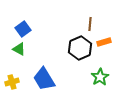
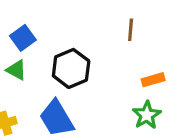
orange rectangle: (104, 42) -> (153, 80), moved
black hexagon: (80, 48) -> (71, 68), moved

